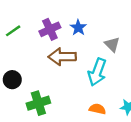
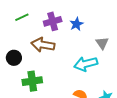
brown arrow: (62, 57) -> (43, 45), moved
cyan arrow: (97, 72) -> (86, 64), turned 45

